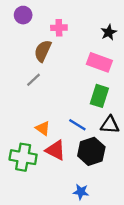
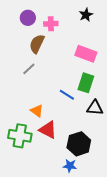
purple circle: (23, 15) -> (28, 18), moved
black star: (109, 32) -> (86, 15), moved
blue line: (77, 125) -> (67, 95), moved
black hexagon: (91, 151) -> (79, 144), moved

